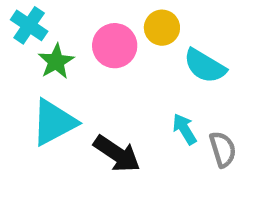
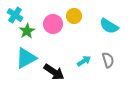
cyan semicircle: (205, 66) -> (109, 26), moved
cyan arrow: (184, 129) -> (84, 61), turned 88
gray semicircle: (223, 149) -> (108, 60), moved

